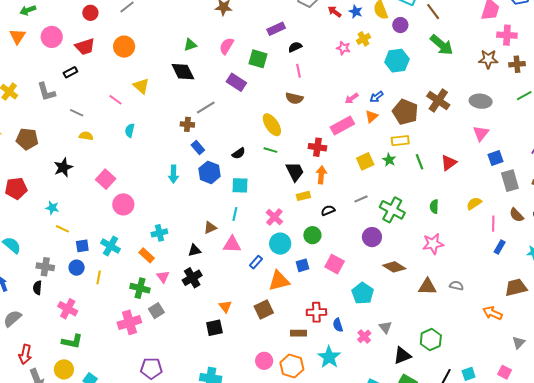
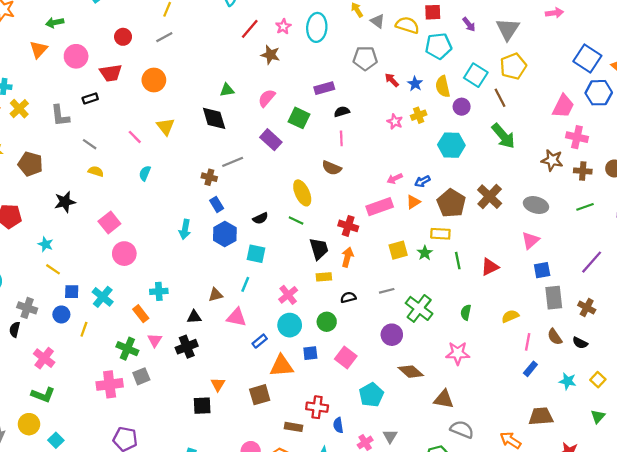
gray semicircle: (456, 286) -> (462, 429), moved, size x1.5

